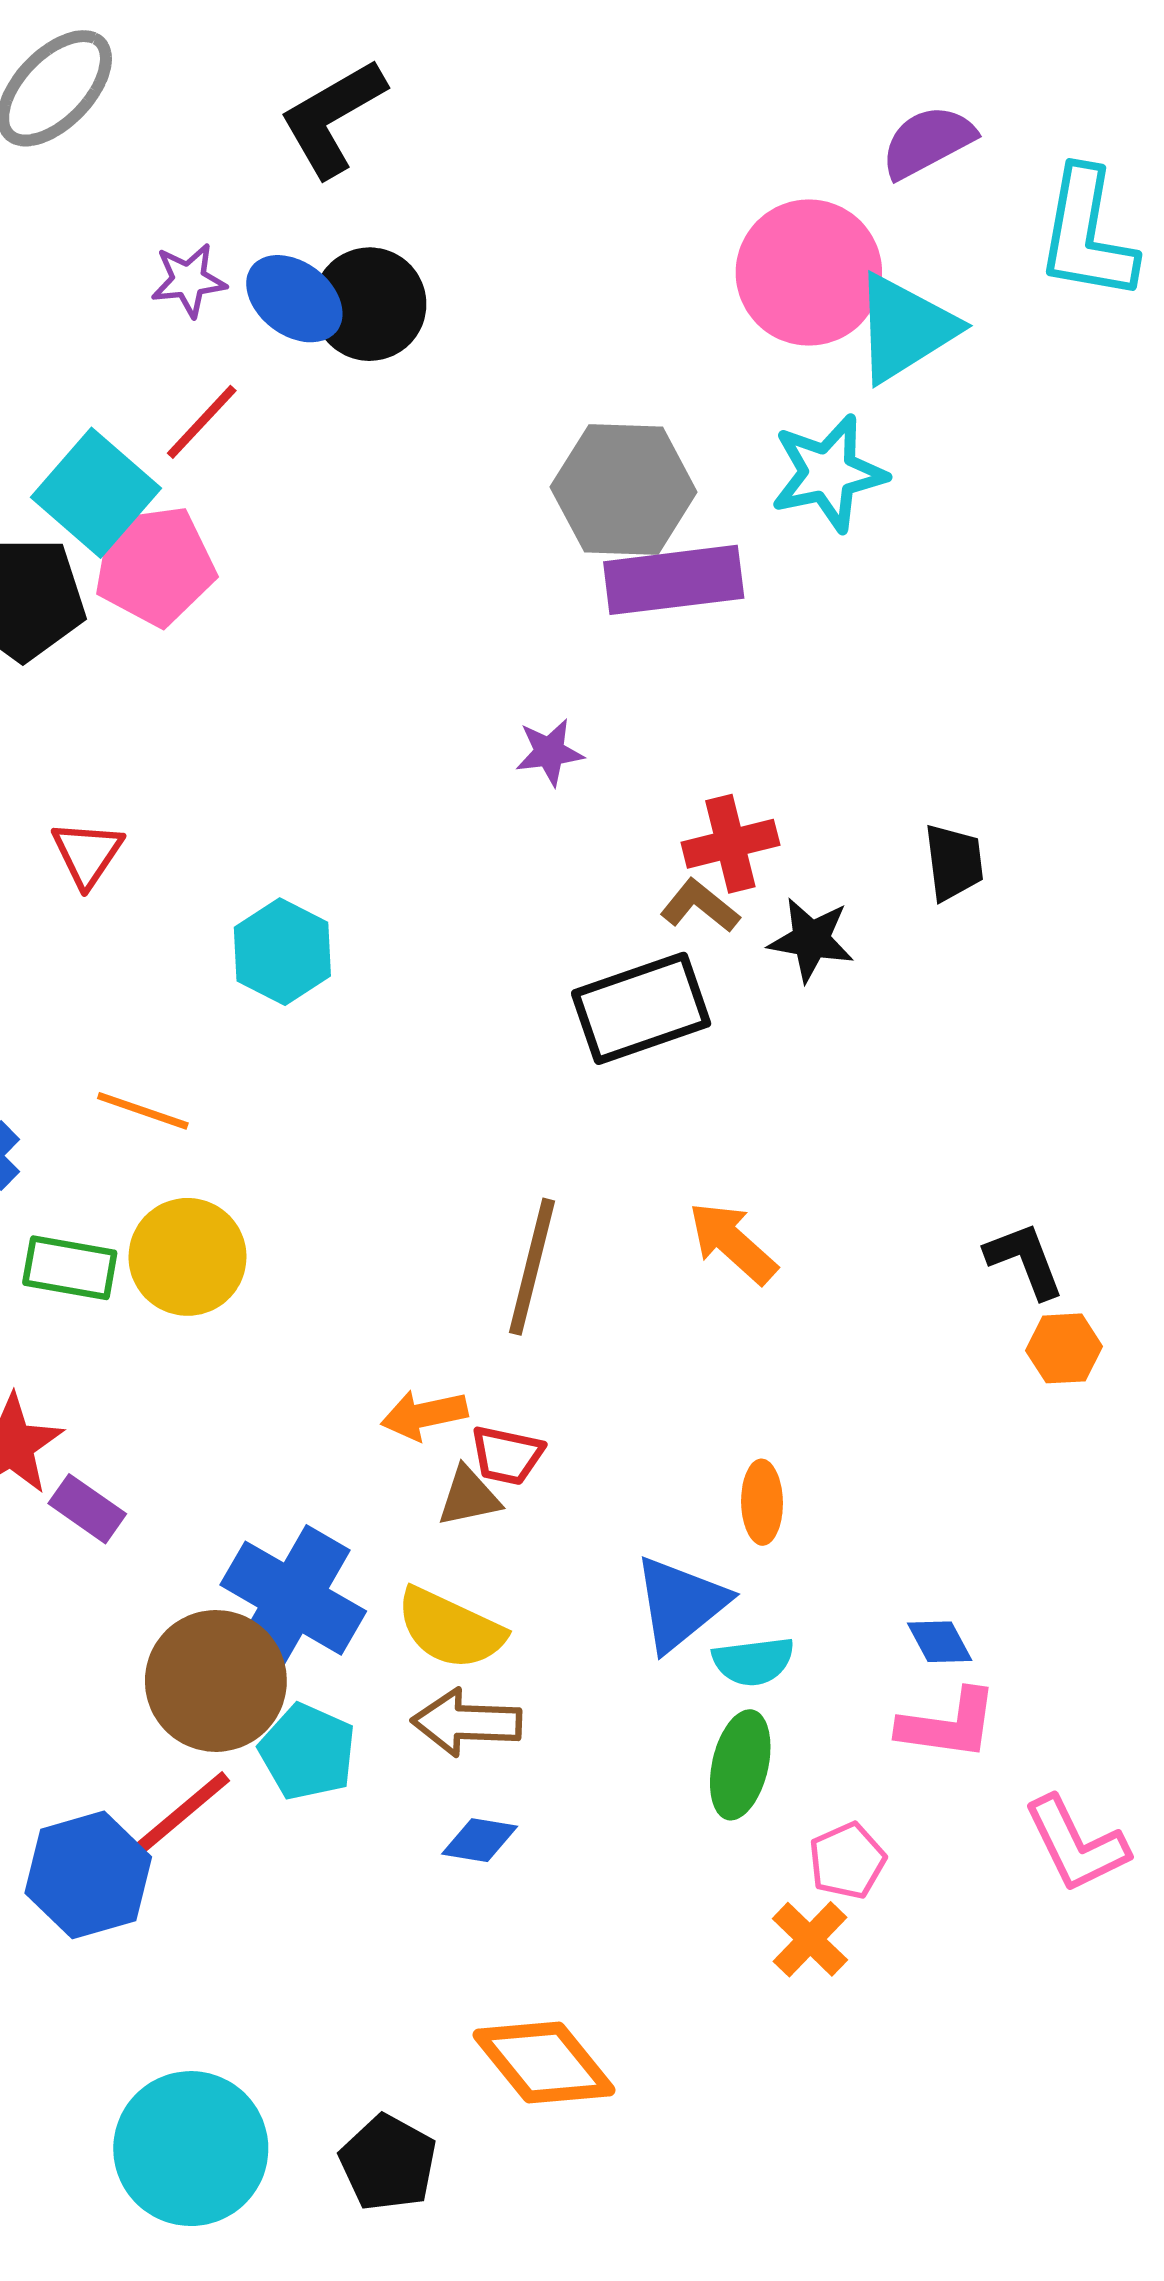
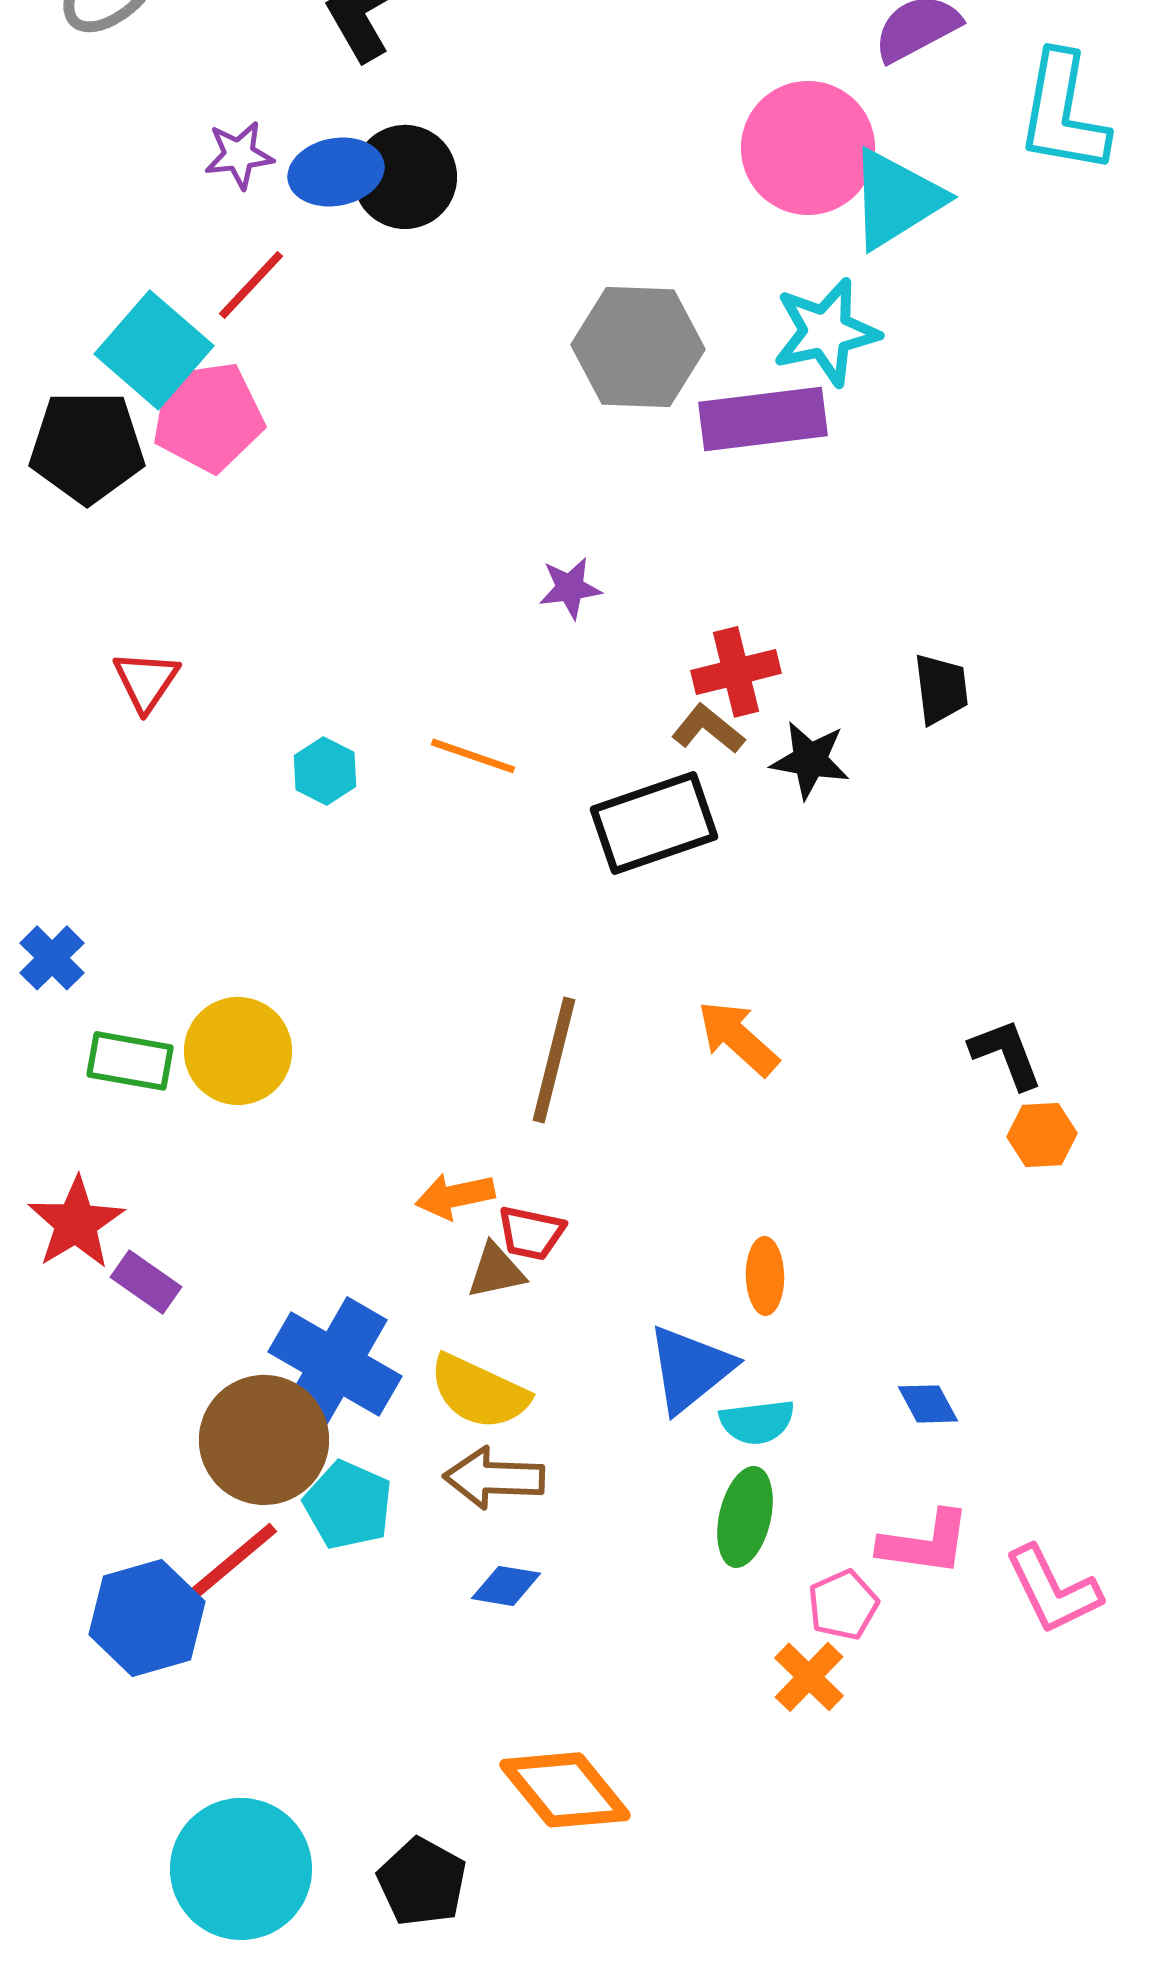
blue ellipse: (294, 299) -> (336, 172), turned -48
purple rectangle: (674, 580) -> (763, 419), moved
cyan hexagon: (282, 952) -> (325, 771), size x0.7
orange line: (143, 1111) -> (473, 756), moved
pink L-shape: (948, 1725) -> (925, 1543), moved

